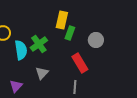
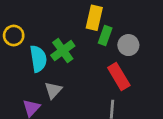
gray circle: (96, 40) -> (128, 45), moved
gray triangle: (42, 73) -> (53, 90), moved

